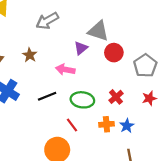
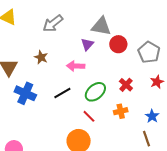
green ellipse: (82, 100) -> (95, 92), turned -40
blue star: (127, 126) -> (152, 116), moved

